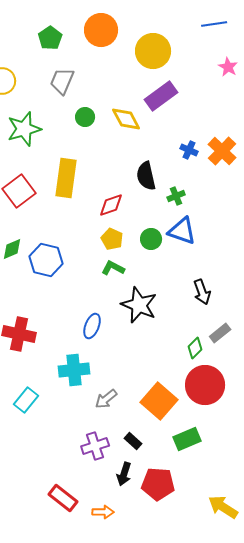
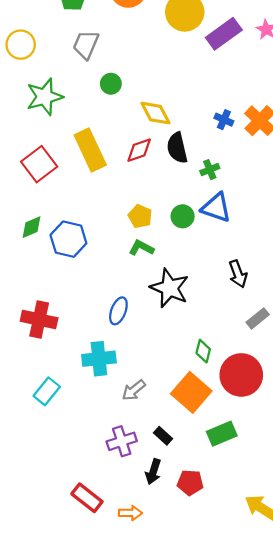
purple rectangle: (161, 96) -> (224, 34), moved
yellow diamond: (126, 119) -> (155, 113), moved
yellow rectangle: (66, 178) -> (90, 150), turned -33
red diamond: (111, 205) -> (139, 150), moved
green diamond: (195, 348) -> (203, 351), moved, turned -30
red pentagon: (158, 484) -> (190, 483), size x0.7

